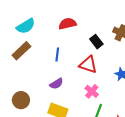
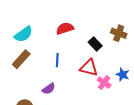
purple semicircle: (56, 84) -> (49, 89), moved
pink cross: (92, 91) -> (104, 83), moved

